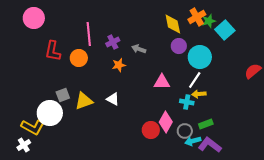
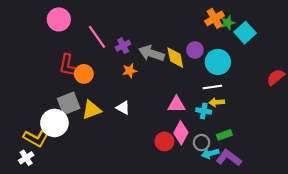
pink circle: (34, 18) -> (59, 19), moved
yellow diamond: (173, 24) -> (175, 58), moved
pink line: (89, 34) -> (97, 37), turned -30
gray arrow: (139, 49) -> (151, 53), size x1.6
red L-shape: (53, 51) -> (68, 65), moved
orange circle: (79, 58) -> (84, 74), moved
white line: (195, 80) -> (212, 87), turned 48
pink triangle: (162, 82) -> (176, 104), moved
gray square: (63, 95) -> (69, 103), size x1.5

